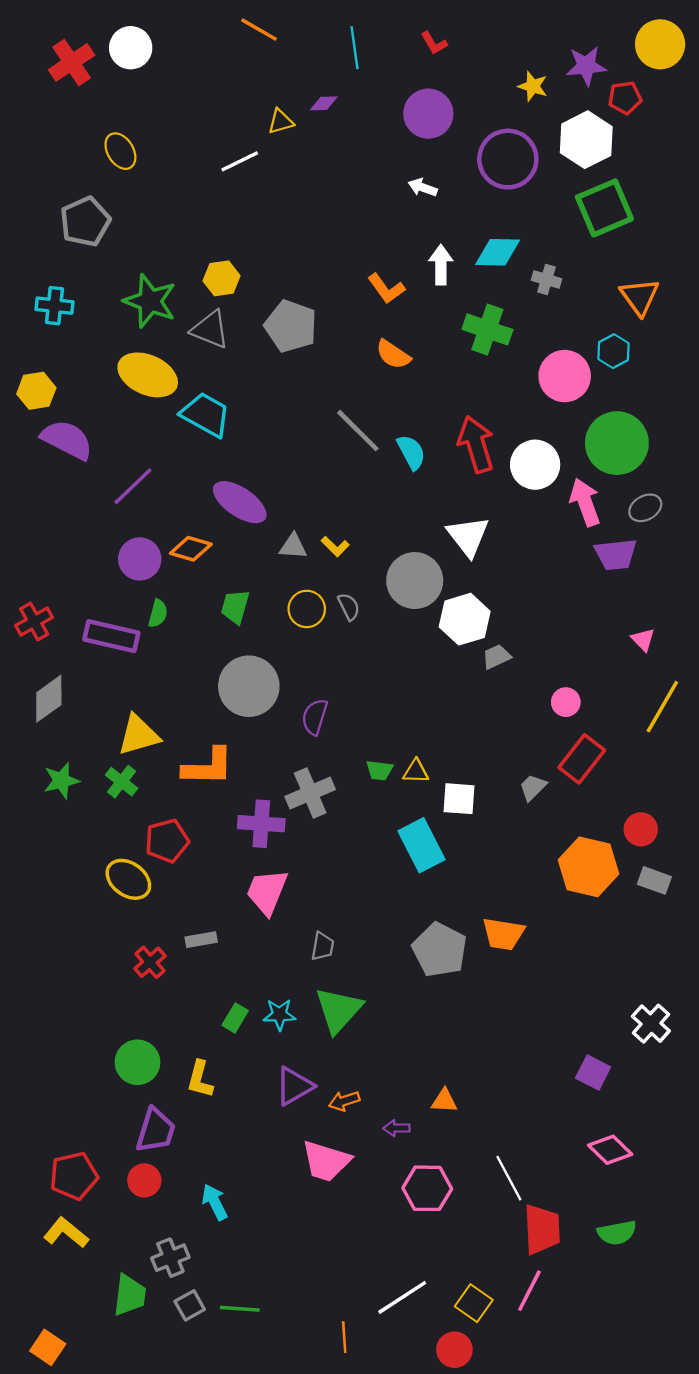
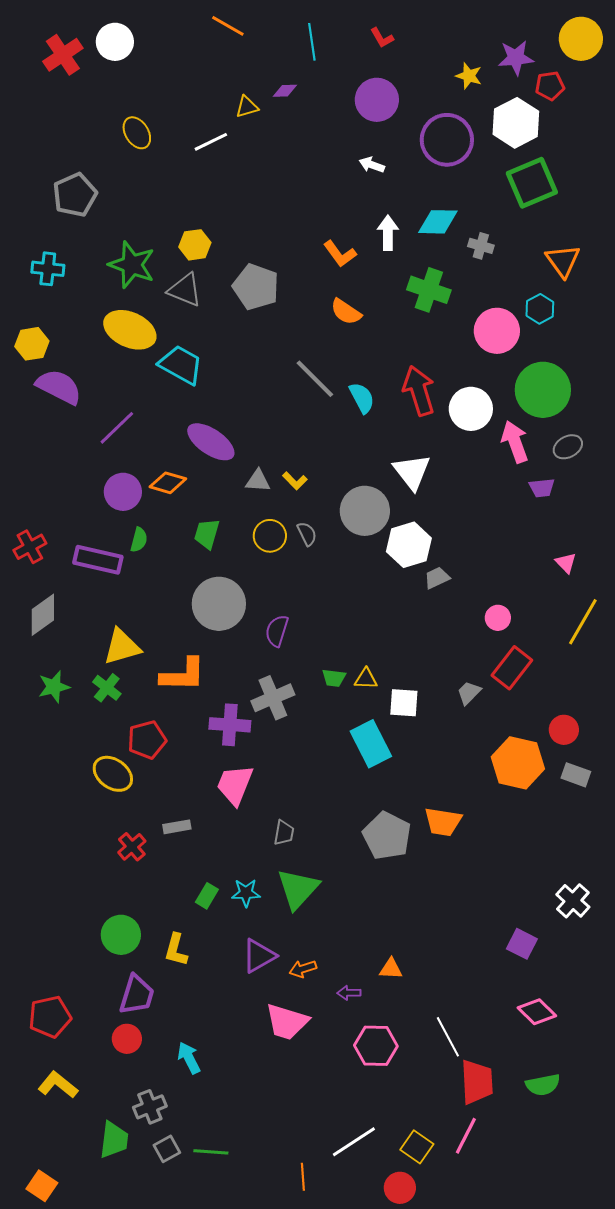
yellow ellipse: (120, 151) -> (137, 133), moved
purple trapezoid: (616, 554) -> (542, 488), size x0.7
red pentagon: (74, 1176) -> (50, 1017), moved

